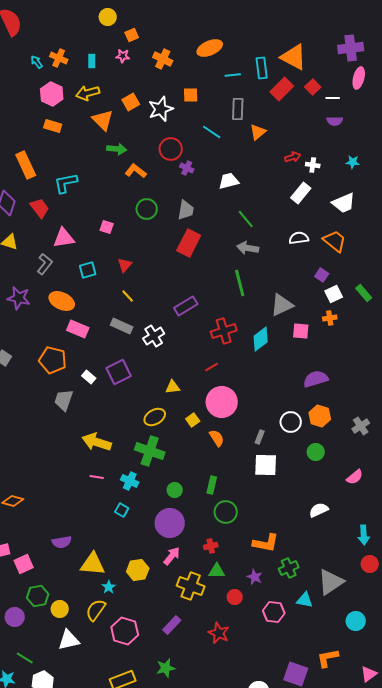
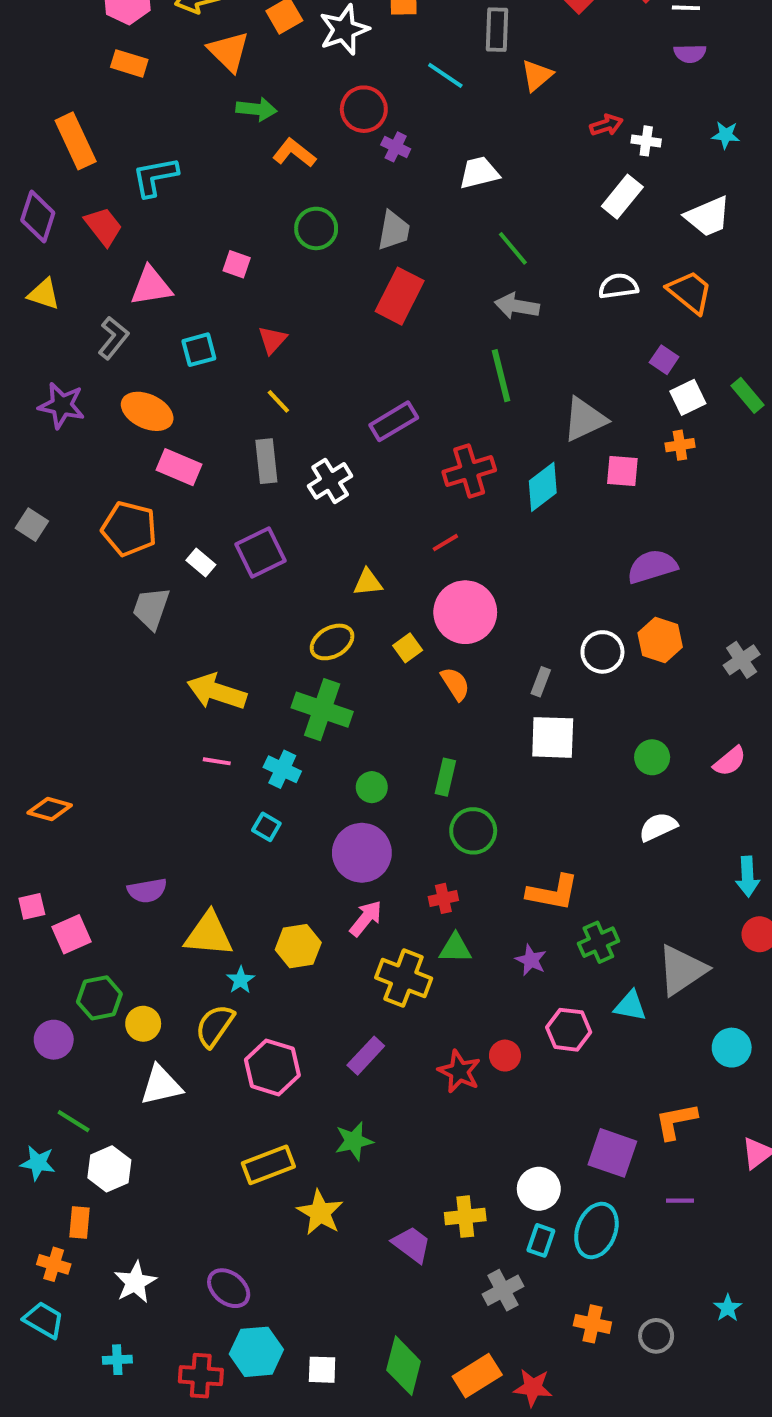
gray rectangle: (122, 326) -> (266, 461), turned 60
green circle: (316, 452) -> (652, 757), moved
red circle: (235, 597) -> (505, 1056), moved

